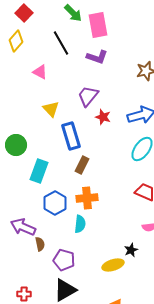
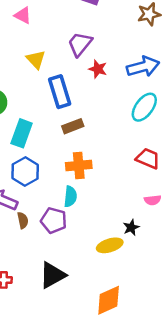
brown rectangle: (82, 165) -> (73, 126), turned 42
blue hexagon: (55, 203) -> (25, 171), moved
purple pentagon: (64, 260) -> (54, 220), moved

